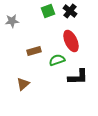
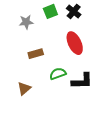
gray star: (12, 21) -> (26, 22), moved
green semicircle: (57, 60) -> (58, 74), moved

